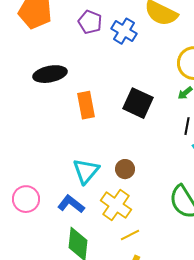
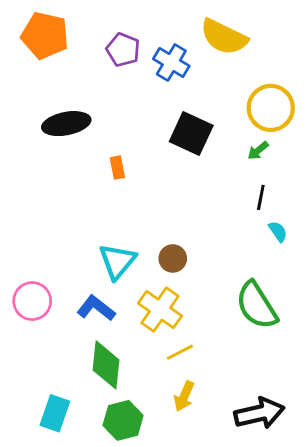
black square: (138, 103) -> (191, 133), moved
orange rectangle: (86, 105) -> (117, 168), size x0.6

